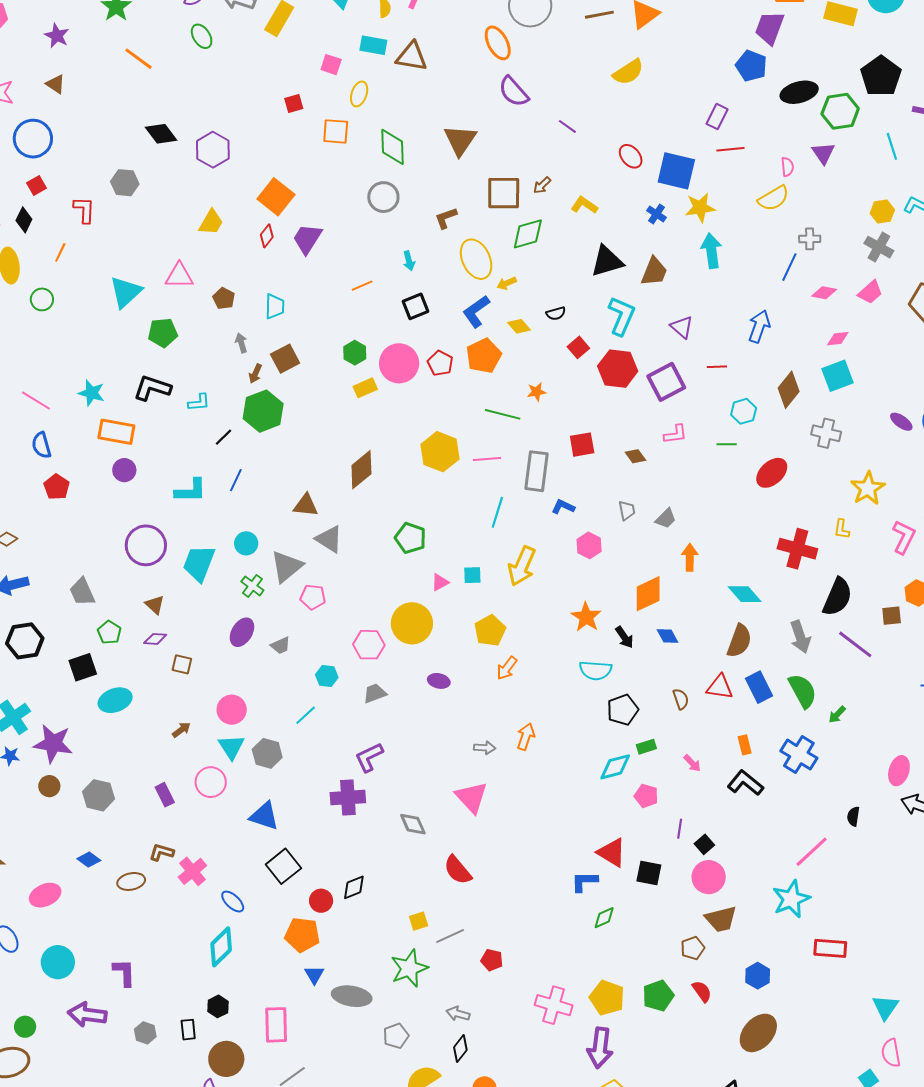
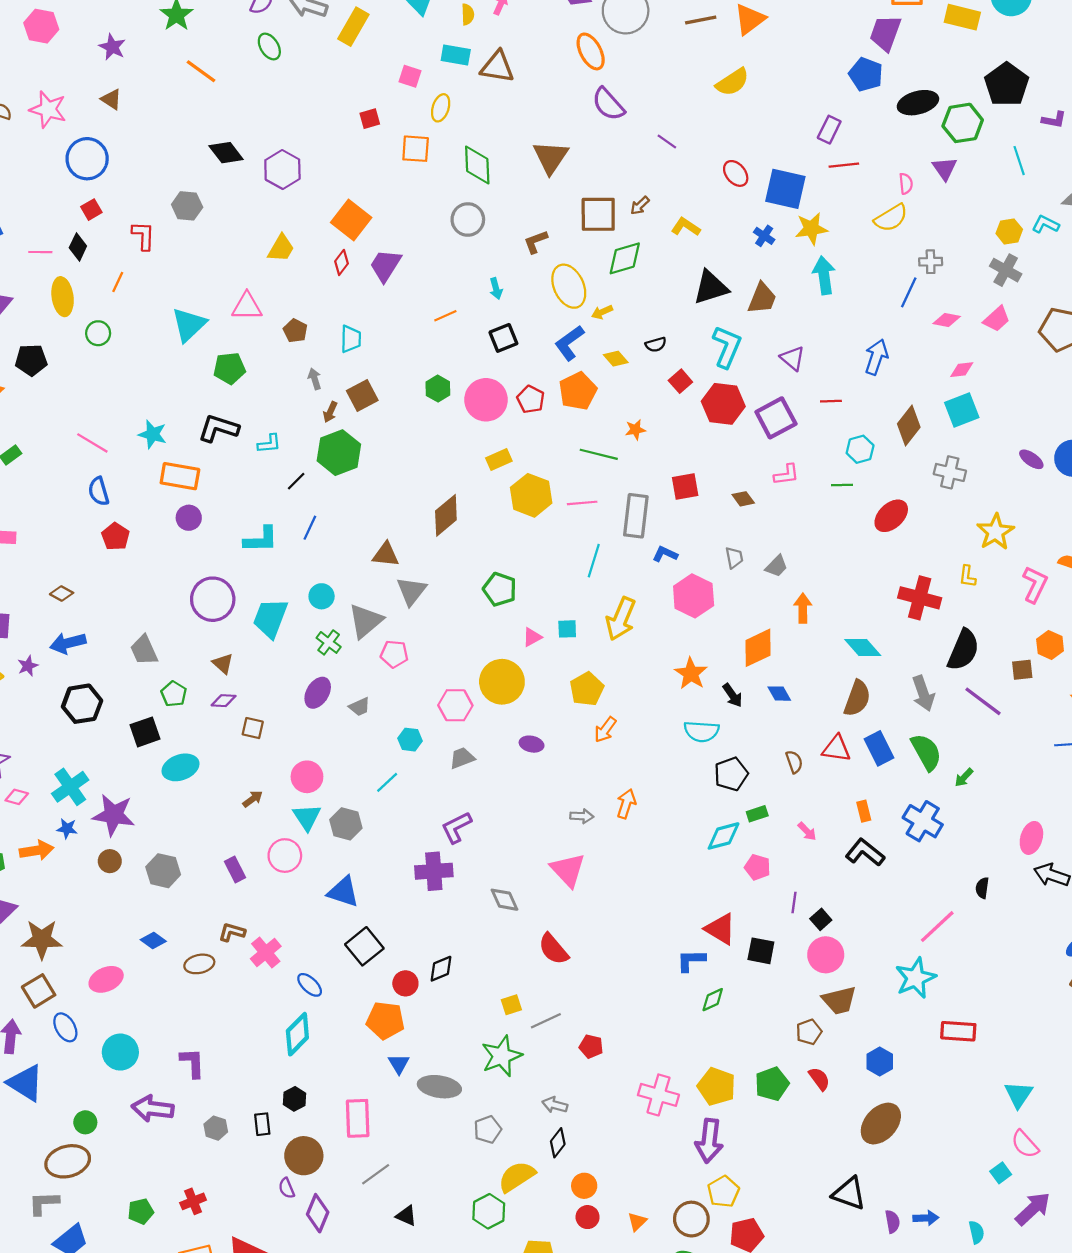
yellow rectangle: (365, 388) -> (499, 459), moved
gray triangle: (329, 539) -> (412, 591), turned 36
pink hexagon: (589, 545) -> (694, 596), size x1.5
pink semicircle: (891, 1053) -> (1025, 1144), turned -32

